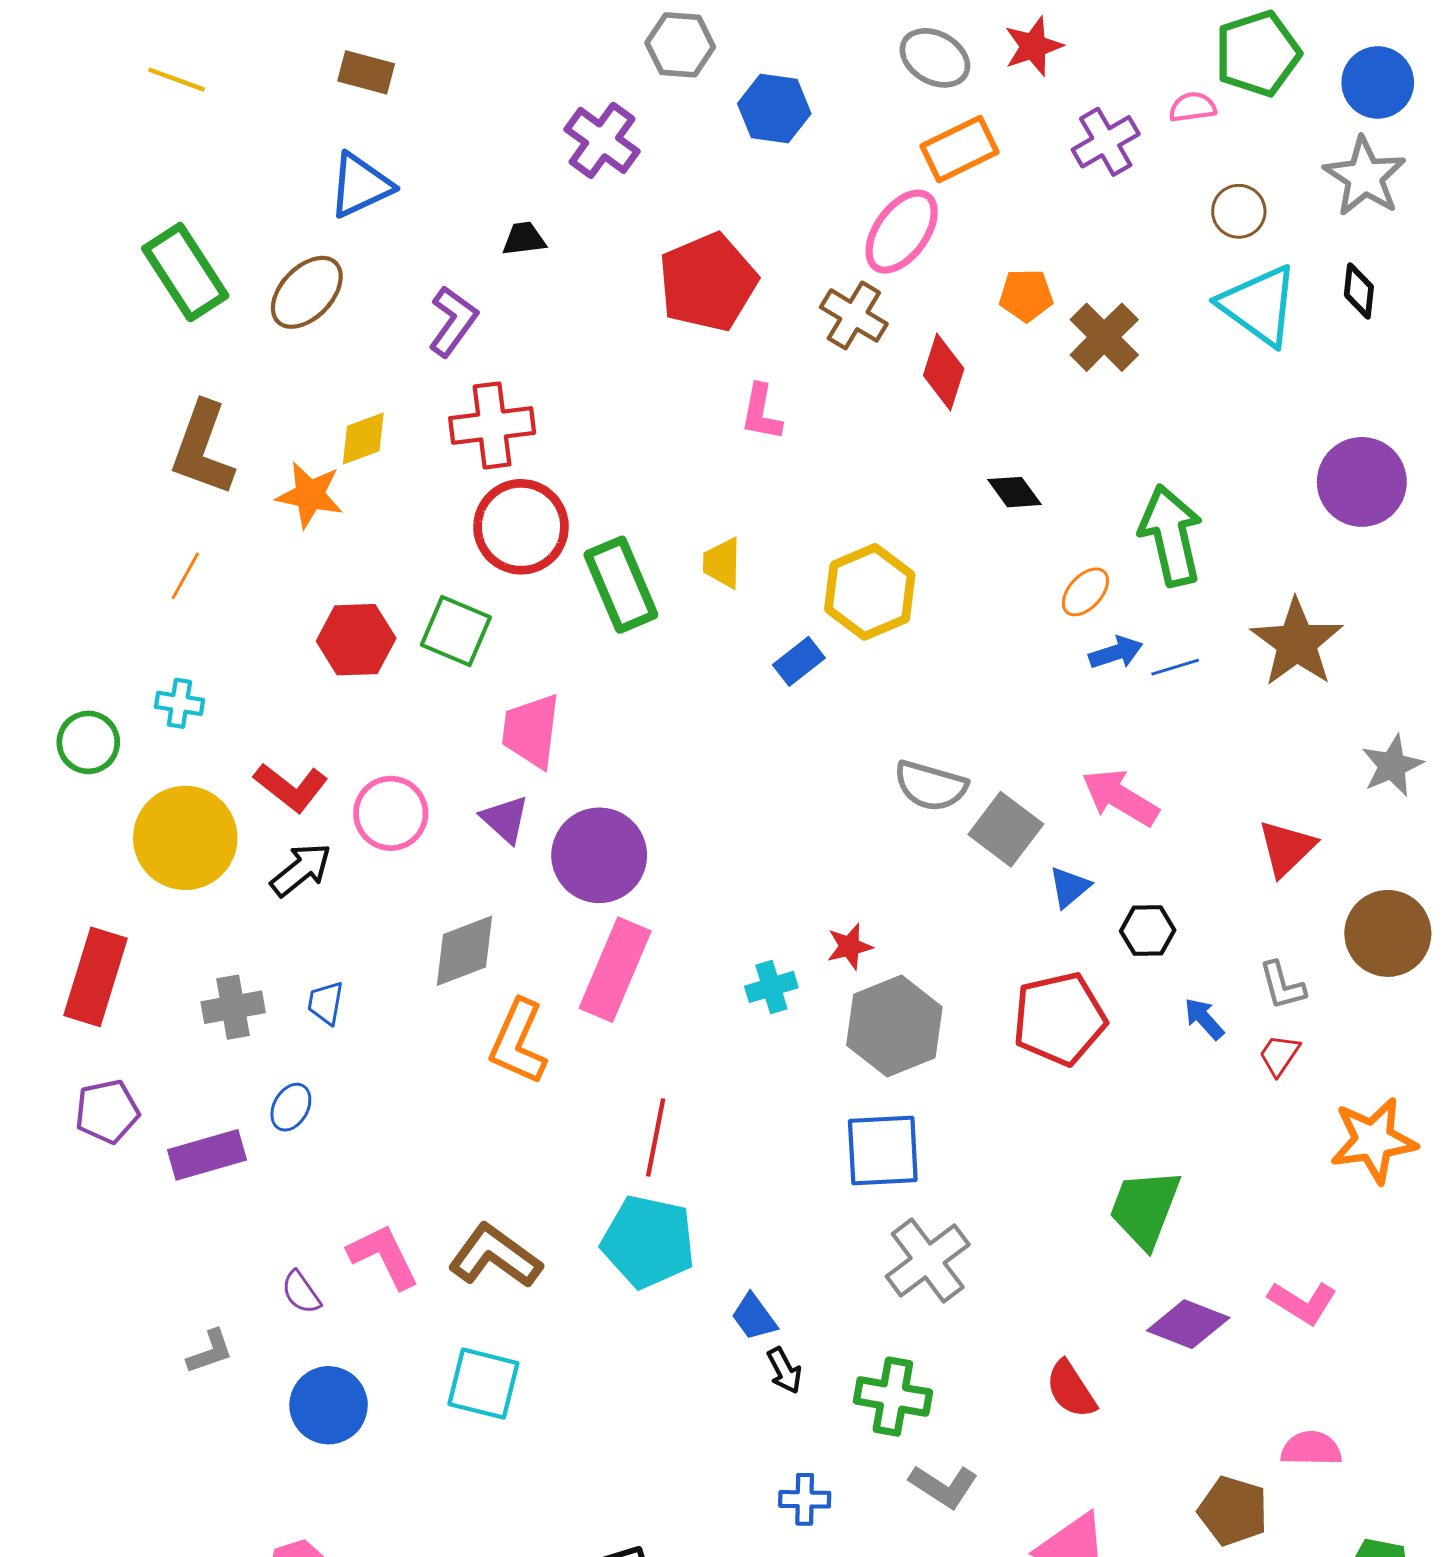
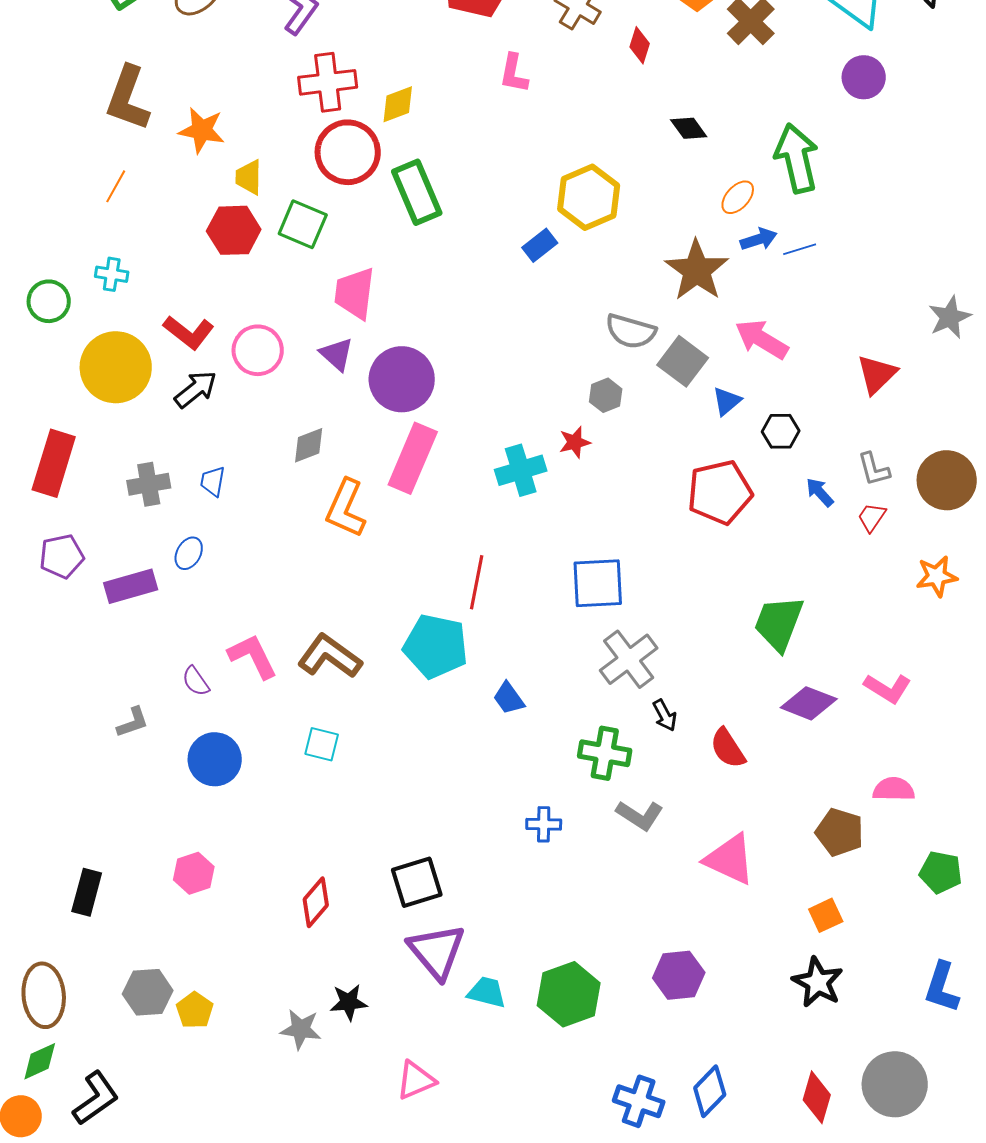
red diamond: (944, 372) -> (640, 45), size x0.7
yellow diamond: (363, 438) -> (398, 104), moved
purple circle: (1362, 482) -> (864, 77), moved, size x0.7
yellow trapezoid: (722, 563) -> (249, 177), moved
brown star: (1297, 643) -> (697, 270), moved
brown circle: (1388, 933) -> (947, 480), moved
gray diamond: (465, 951) -> (309, 445), size x0.7
cyan cross: (771, 987) -> (521, 470), size x1.4
gray hexagon: (894, 1026) -> (606, 395), moved, size x0.5
red line: (656, 1137) -> (477, 582), moved
orange star: (1373, 1140) -> (937, 576), size x0.7
black arrow: (784, 1370) -> (665, 715), moved
cyan square: (483, 1384) -> (322, 744), size x0.7

